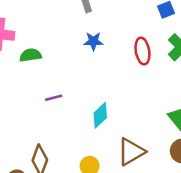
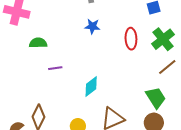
green semicircle: (31, 55) -> (38, 43), moved

